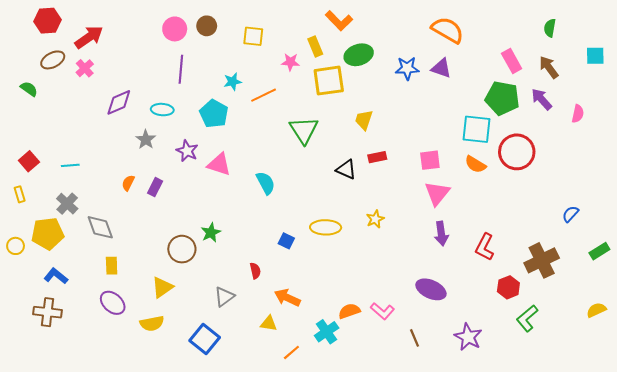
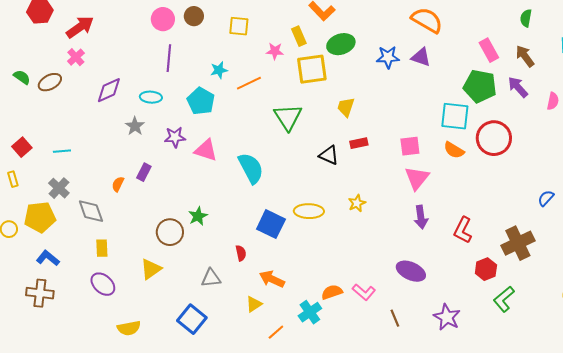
brown ellipse: (53, 60) -> (50, 82), moved
purple star: (187, 151) -> (175, 137), turned -30
orange semicircle: (128, 183) -> (118, 184), moved
cyan semicircle: (266, 183) -> (251, 168), size x1.4
blue square: (286, 241) -> (271, 224), size x1.8
gray triangle: (224, 297) -> (211, 278), turned 30
yellow semicircle: (152, 323) -> (129, 328), moved
yellow triangle: (269, 323) -> (254, 304), turned -42

